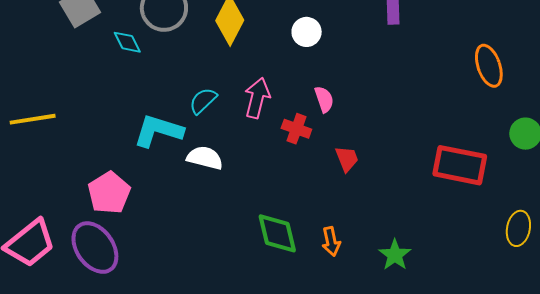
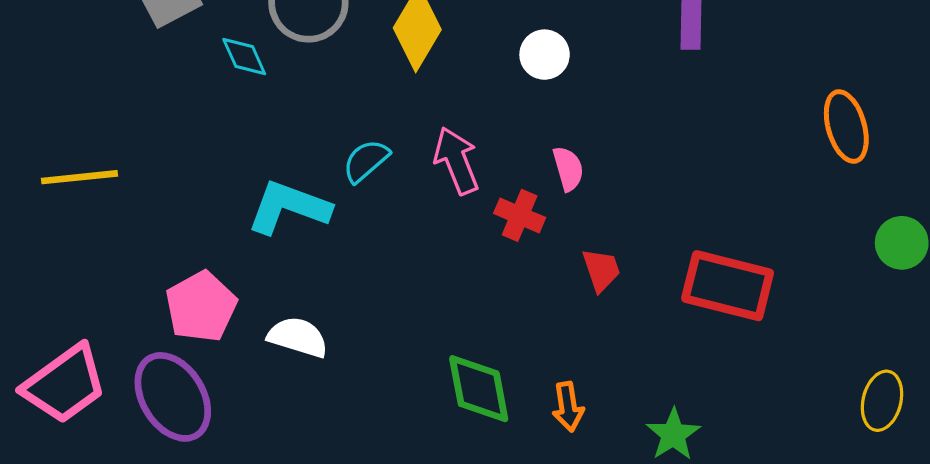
pink arrow: (257, 98) -> (456, 161), turned -39
white semicircle: (205, 158) -> (298, 337), moved
red rectangle: (460, 165) -> (728, 286), moved

